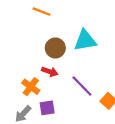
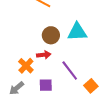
red arrow: (50, 72) -> (44, 55), turned -32
purple square: (47, 108) -> (46, 85), moved

